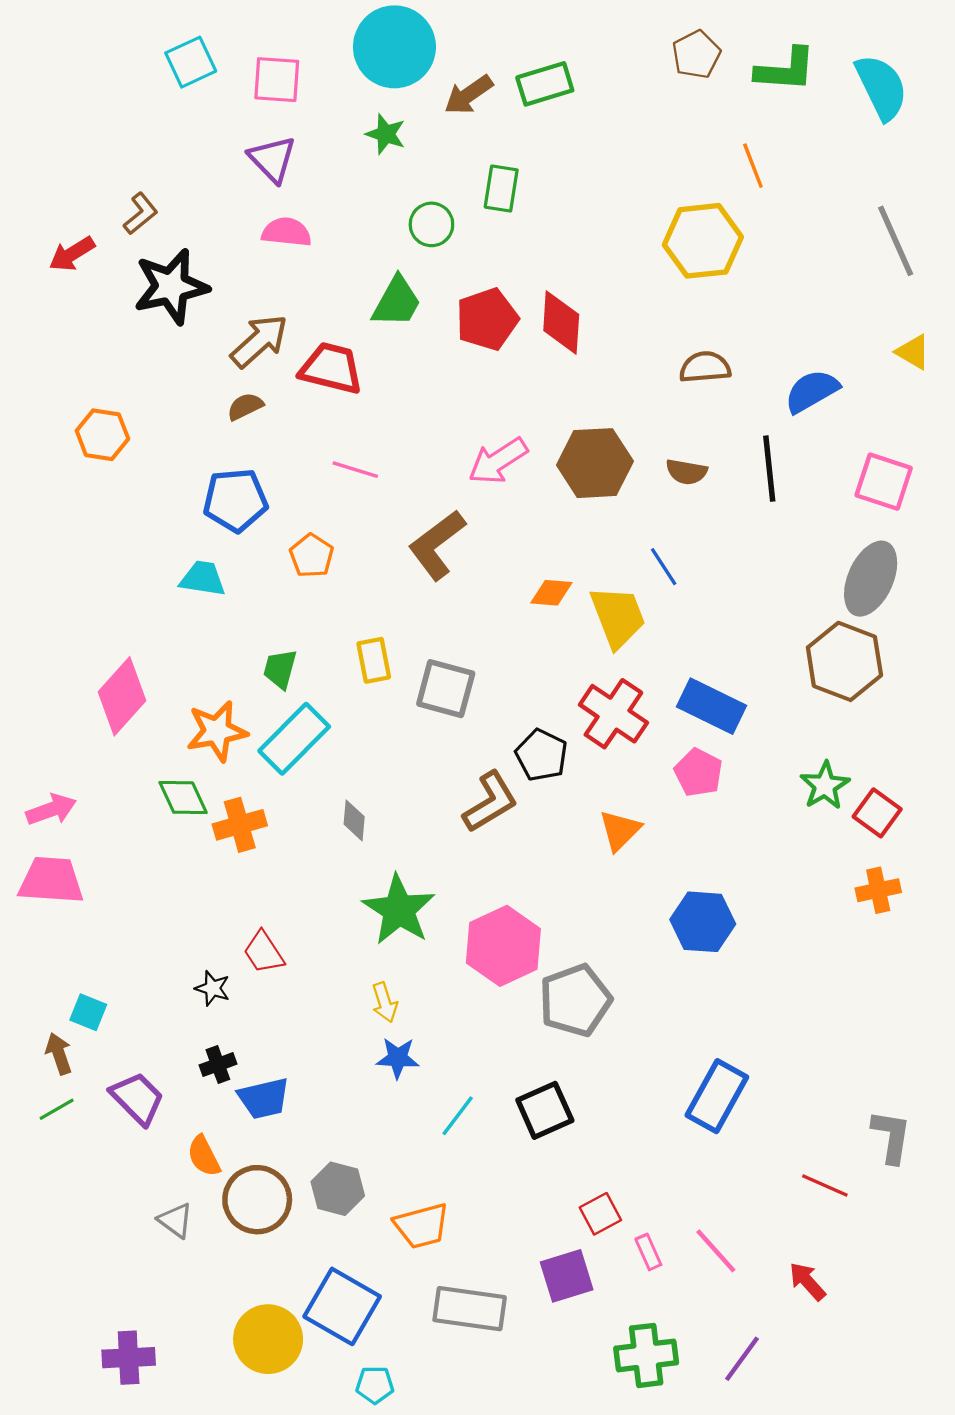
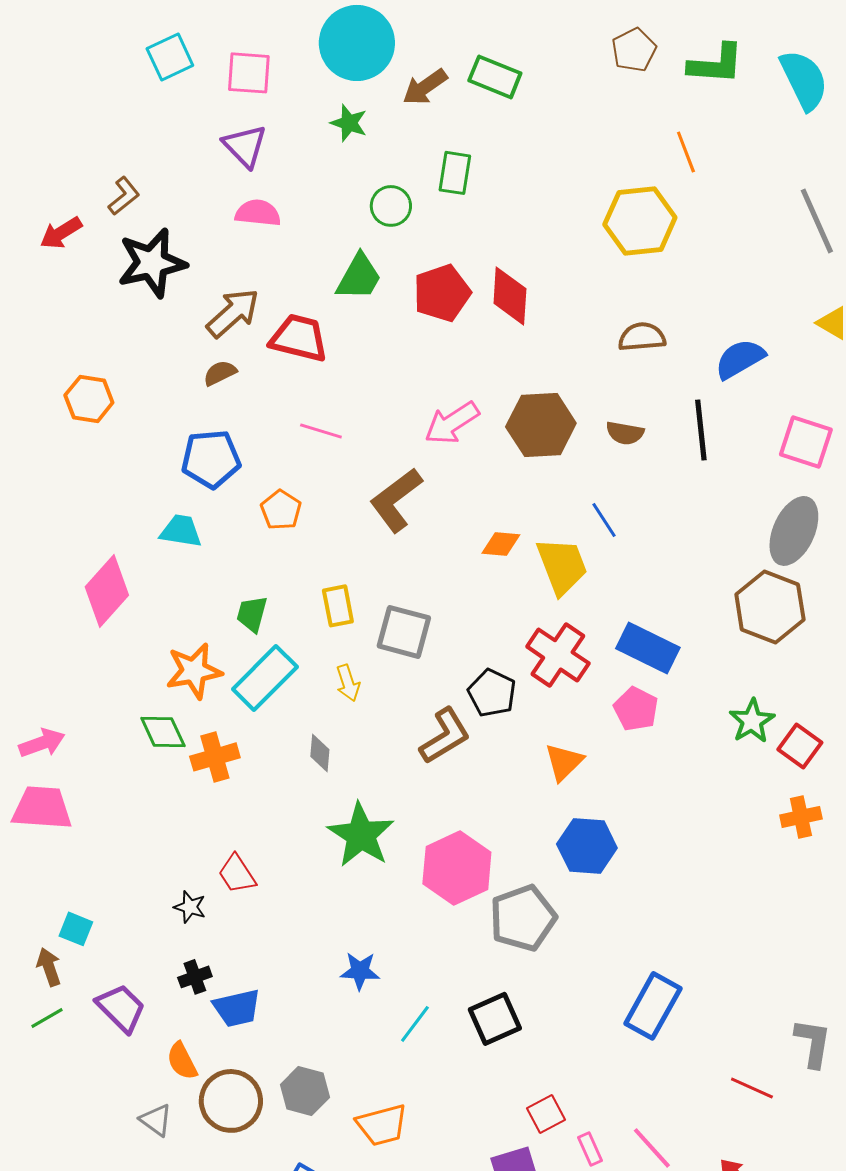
green rectangle: (545, 84) -> (495, 77), turned 39
pink diamond: (122, 696) -> (107, 591), moved
blue hexagon: (703, 922) -> (587, 846), moved
yellow arrow: (385, 1002) -> (348, 683), moved

